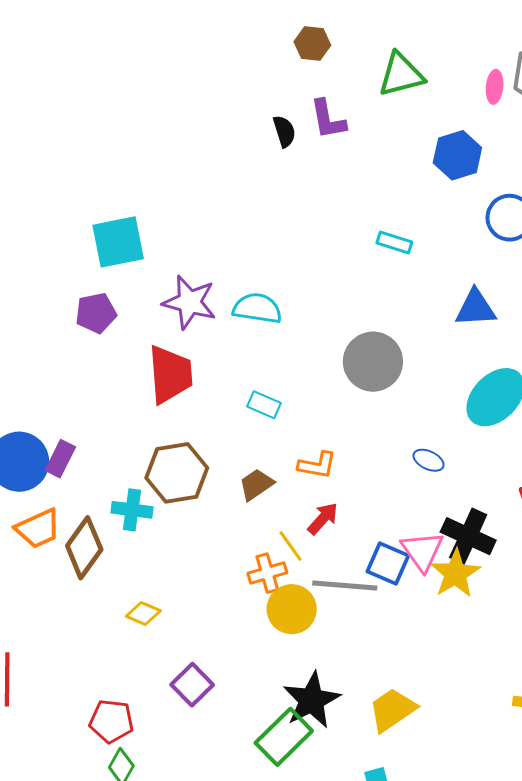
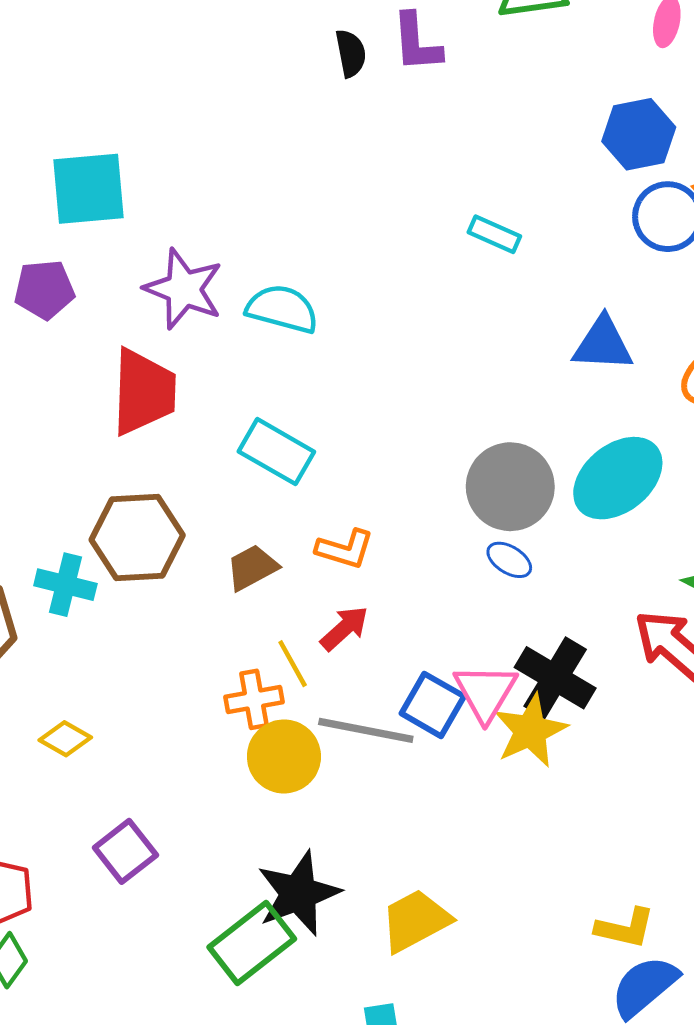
blue hexagon: (457, 155) -> (639, 134), moved
gray circle: (373, 362) -> (510, 487), moved
cyan rectangle: (264, 405) -> (276, 452), size x1.5

